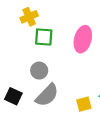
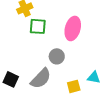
gray circle: (39, 71) -> (57, 56), moved

